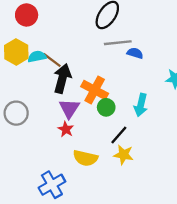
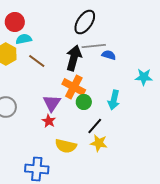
cyan semicircle: (37, 57) -> (24, 39), moved
black arrow: (62, 78) -> (74, 58), moved
blue cross: (52, 185) -> (37, 169), turned 35

